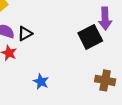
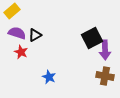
purple arrow: (105, 19) -> (105, 50), moved

